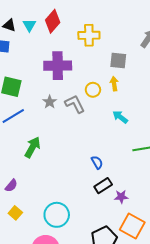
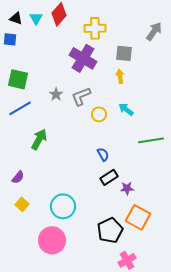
purple cross: (58, 66) -> (83, 58), moved, turned 32
yellow circle: (93, 90) -> (99, 114), moved
gray L-shape: (75, 104) -> (81, 96), turned -85

